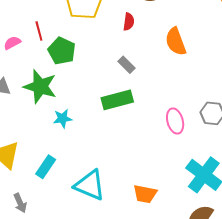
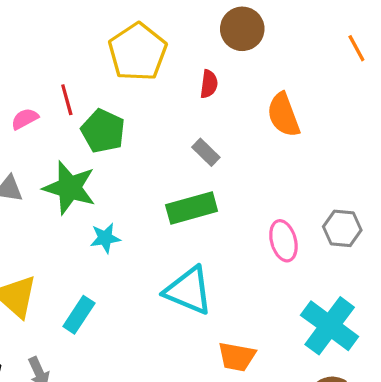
cyan triangle: (90, 185) -> (189, 291), moved

